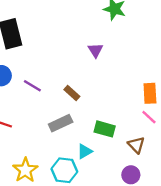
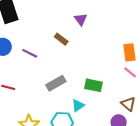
brown rectangle: (72, 93) -> (61, 39), moved
brown triangle: (136, 145) -> (128, 104), moved

